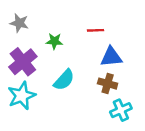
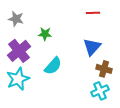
red line: (95, 30) -> (93, 13), moved
blue triangle: (111, 57) -> (92, 47), turned -42
brown cross: (108, 84) -> (104, 69), moved

